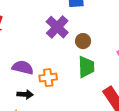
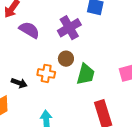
brown circle: (83, 41) -> (66, 59), moved
purple semicircle: (23, 67) -> (29, 30), moved

